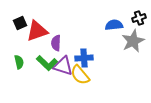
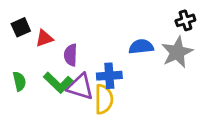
blue semicircle: (114, 25) -> (141, 47), moved
red triangle: (37, 31) -> (44, 38), size x0.6
yellow semicircle: (80, 75) -> (104, 99), turned -140

